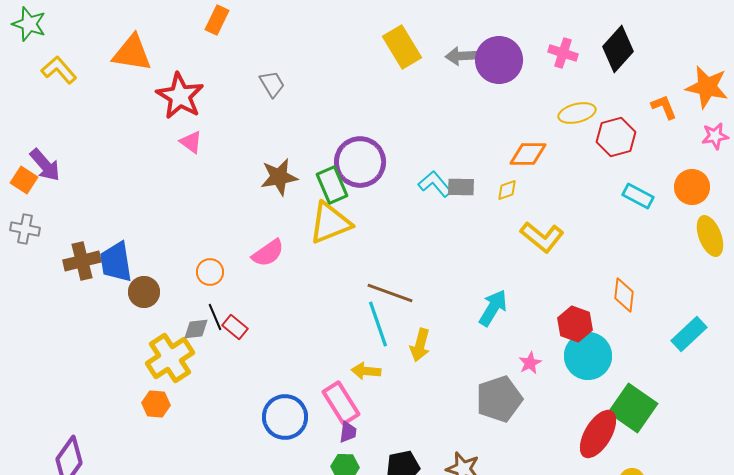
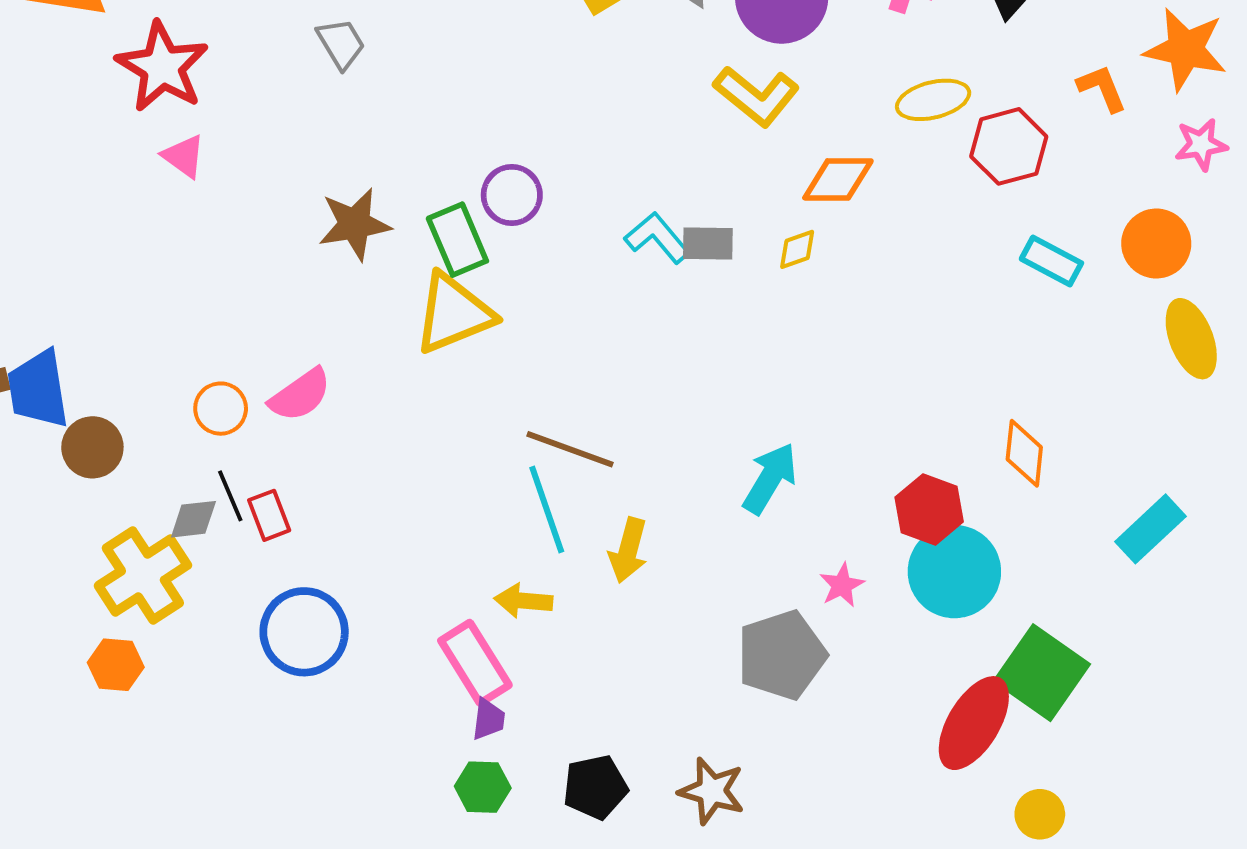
purple circle: (360, 162) -> (512, 195), size x0.6
yellow L-shape: (542, 237) -> (756, 96), moved
pink semicircle: (268, 253) -> (300, 395), moved
red rectangle: (235, 327) -> (269, 515), turned 30
blue circle: (285, 417) -> (304, 632), moved

